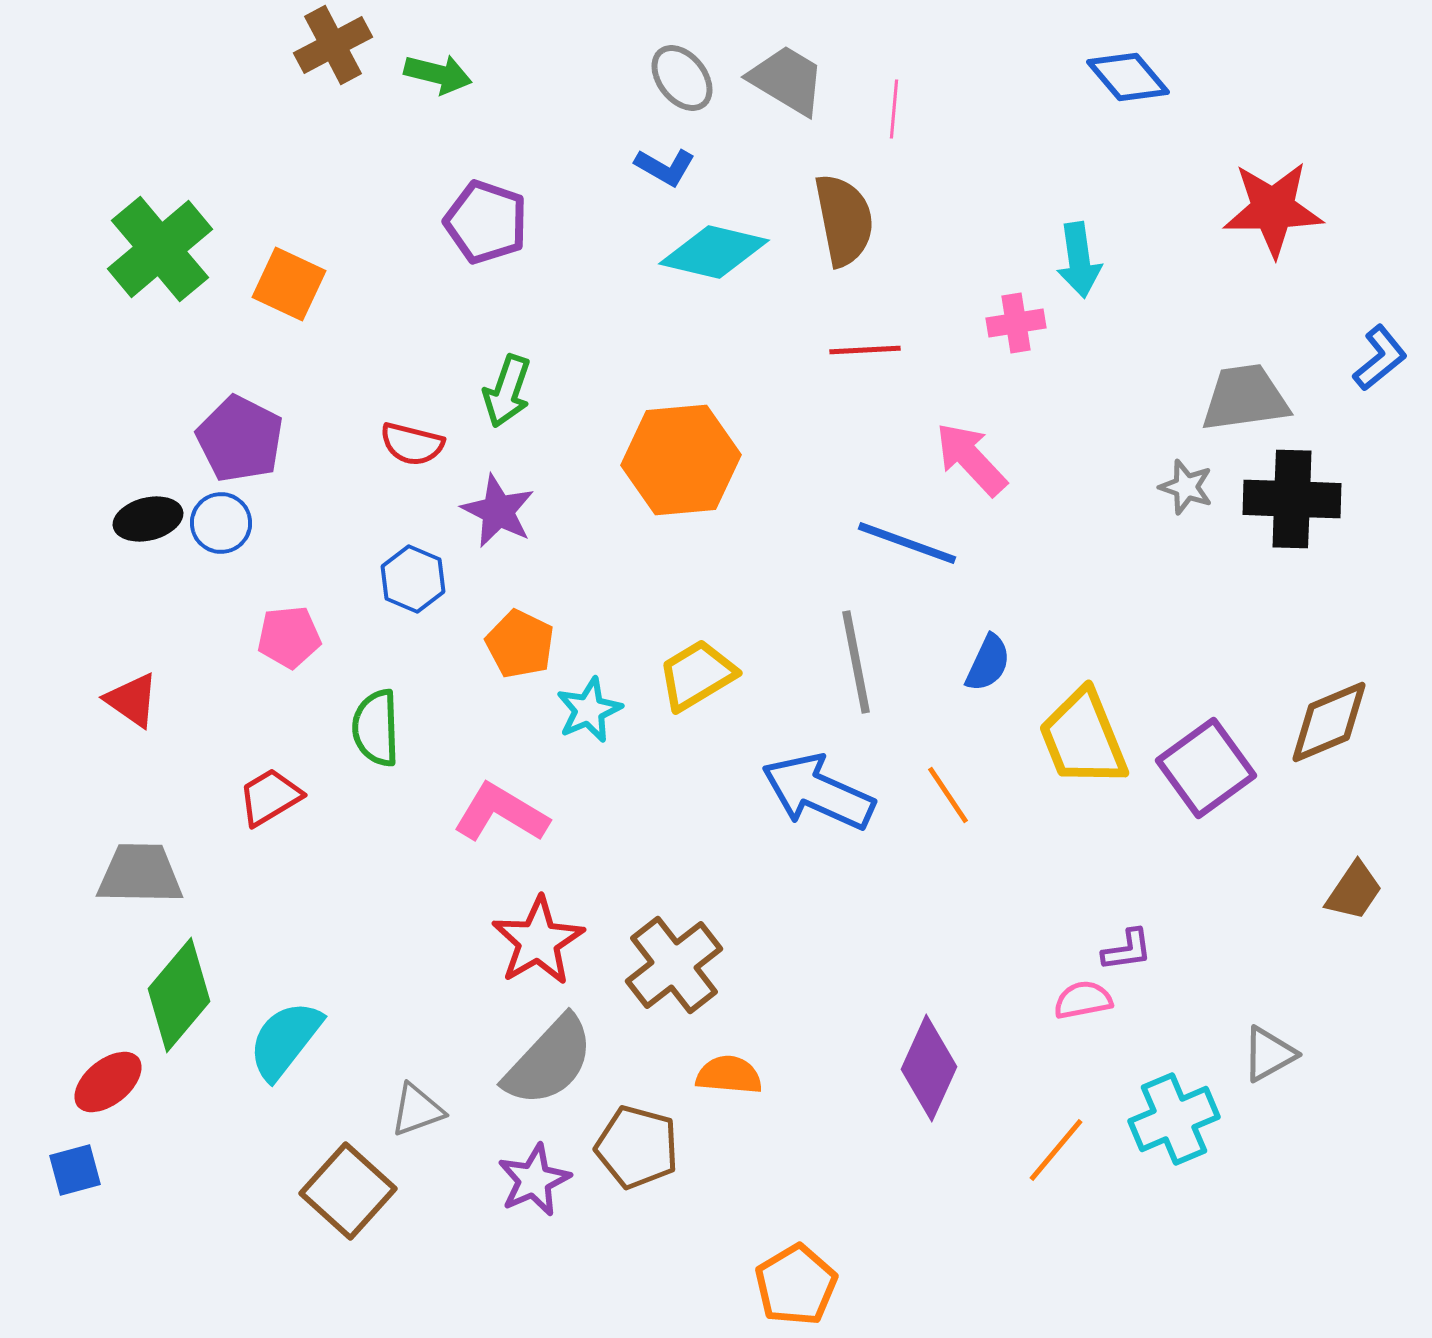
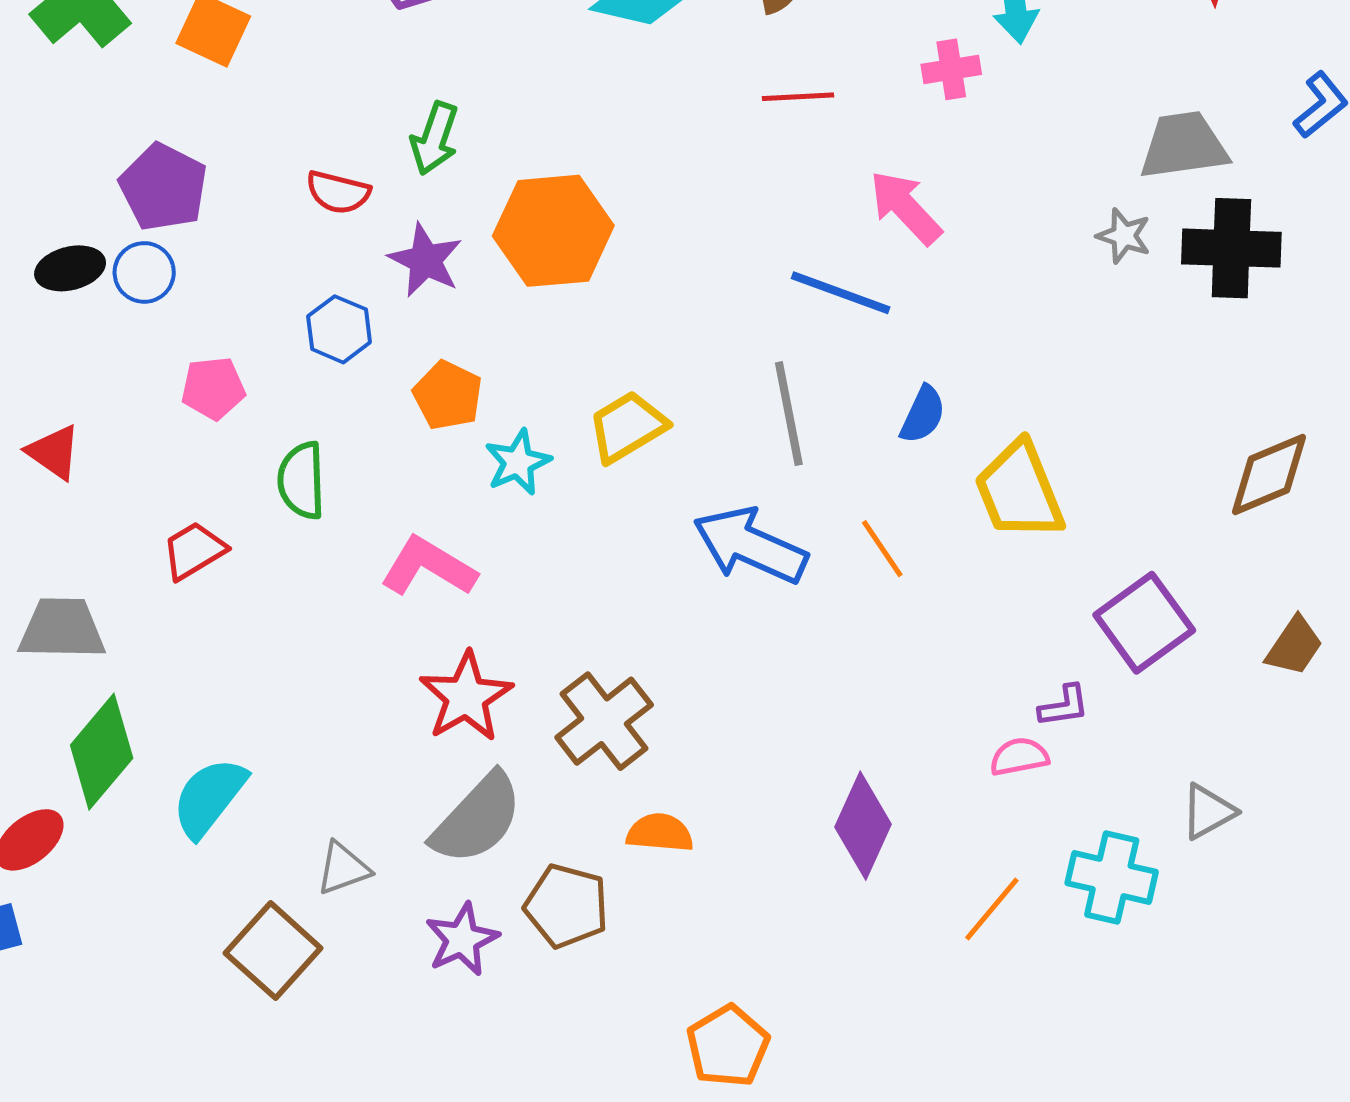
orange hexagon: (681, 460) -> (553, 231), moved
purple square: (1206, 768) -> (1144, 623), moved
cyan cross: (1174, 1119) -> (1112, 877), turned 36

